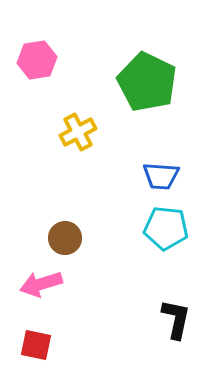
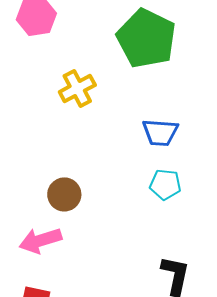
cyan pentagon: (166, 228) -> (165, 184), size x0.7

